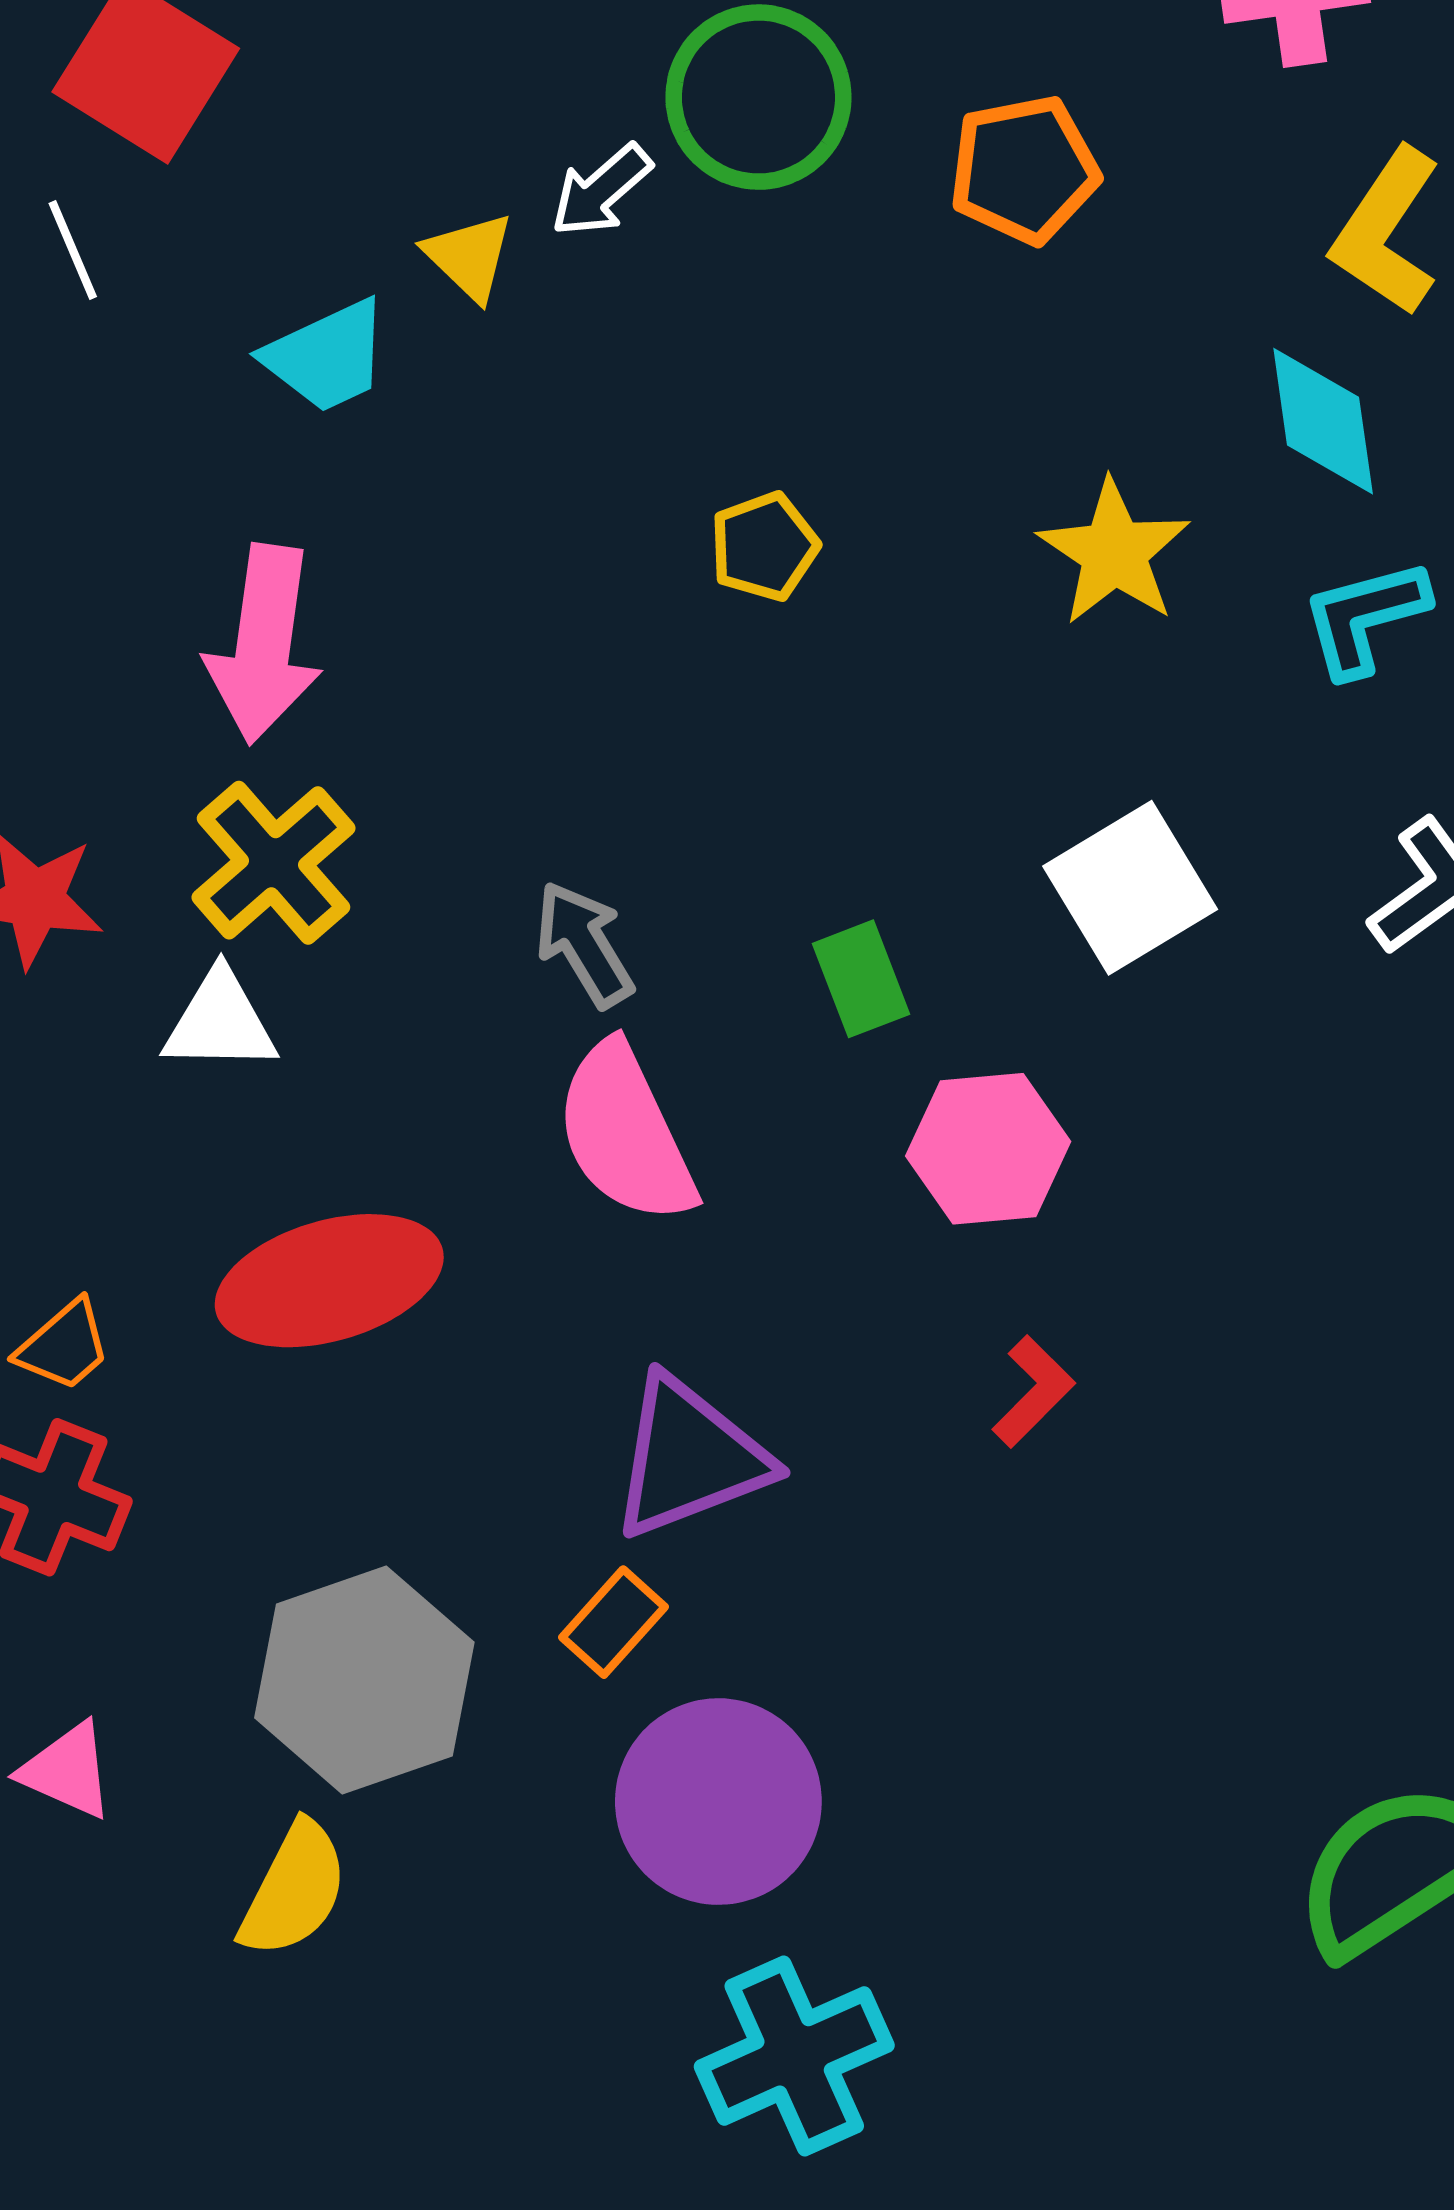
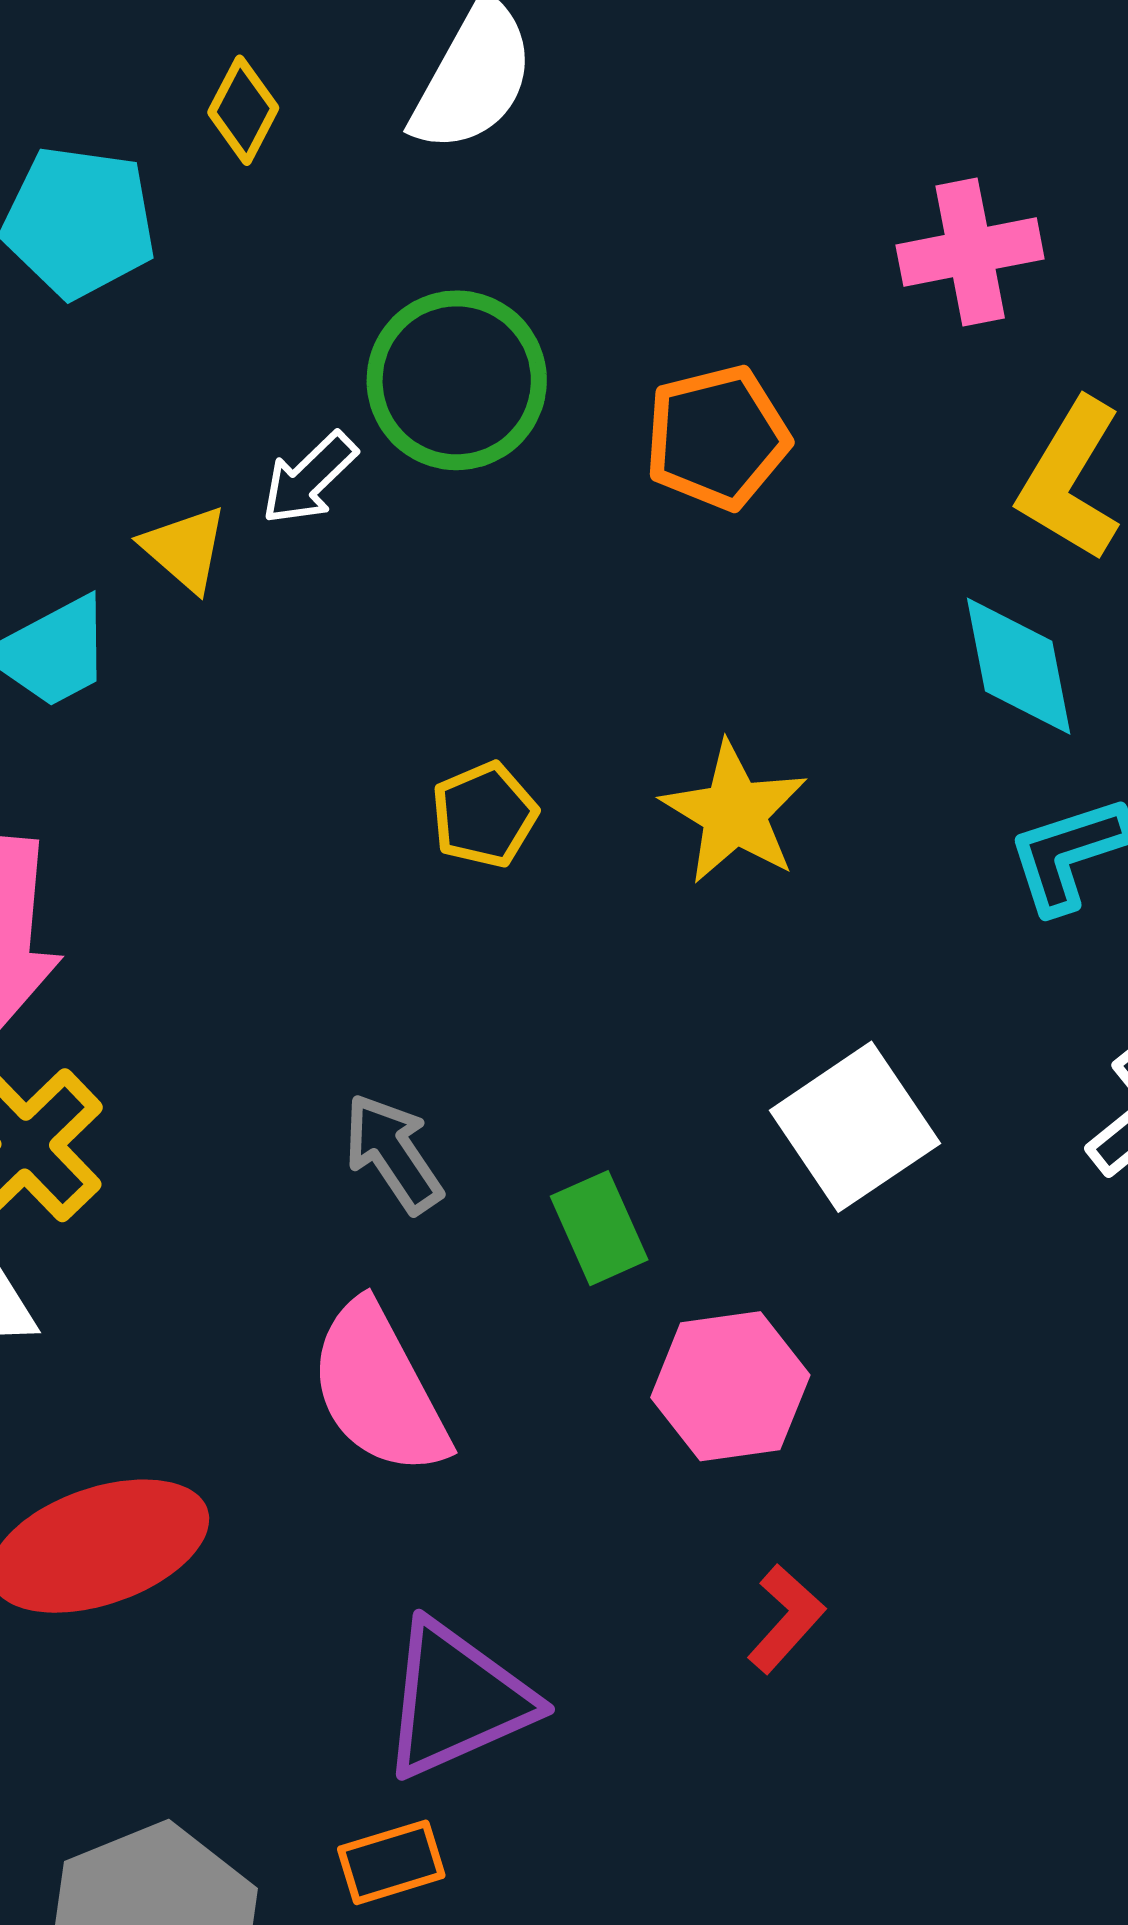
yellow star: (1114, 552) -> (734, 813), moved
gray arrow: (584, 944) -> (393, 1153), moved
orange rectangle: (614, 1622) -> (391, 1862), turned 34

